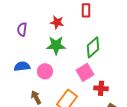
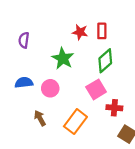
red rectangle: (86, 10) -> (102, 31), moved
red star: (57, 22) -> (80, 32), moved
green star: (56, 45) -> (63, 58), turned 30

